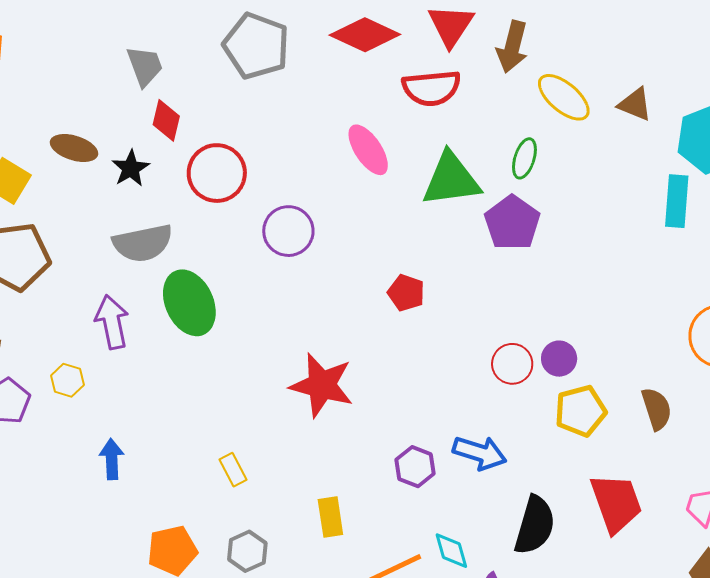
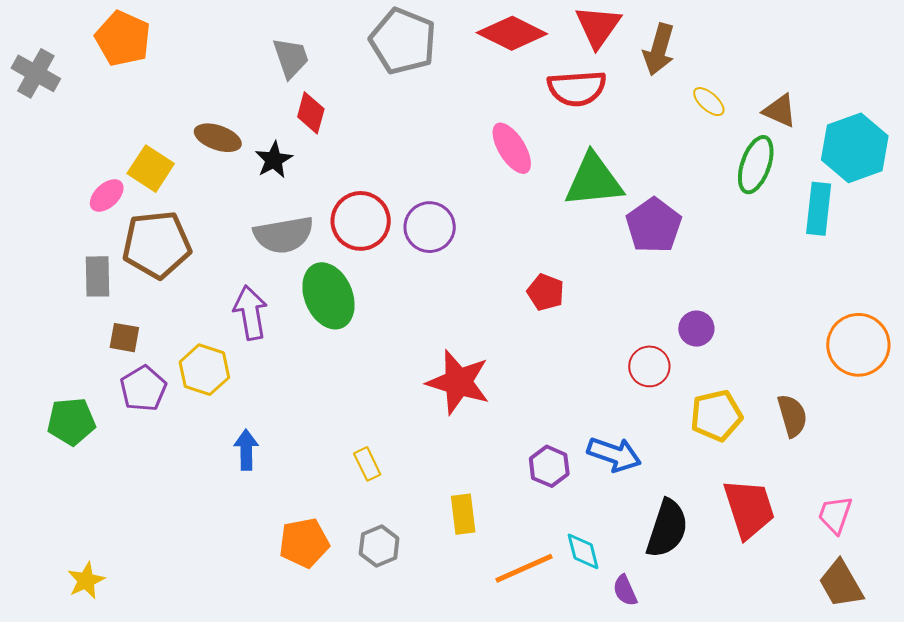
yellow ellipse: (564, 97) -> (709, 102), size x0.6
green ellipse: (524, 158) -> (756, 165), moved, size x1.4
red circle: (217, 173) -> (361, 221), moved
purple circle: (559, 359) -> (696, 329), moved
yellow hexagon: (67, 380) -> (204, 370), size x1.5

